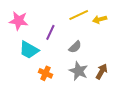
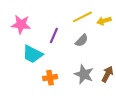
gray semicircle: (75, 47) -> (82, 40), moved
orange cross: (45, 73) -> (50, 78), turned -32

